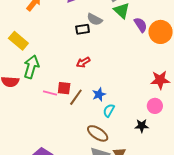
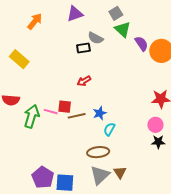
green arrow: (31, 67) -> (32, 116), moved
brown line: (76, 97) -> (77, 116), turned 42
black star: (142, 126) -> (158, 142), moved
brown ellipse: (98, 133) -> (98, 152), turned -40

